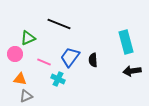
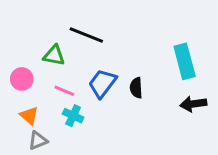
green triangle: (28, 38) -> (54, 56), moved, turned 35
orange triangle: (20, 79) -> (29, 116), turned 32
cyan cross: (58, 79) -> (73, 116), moved

